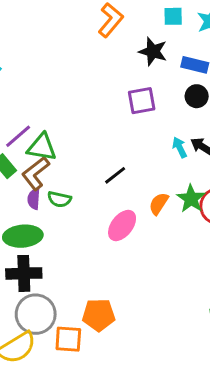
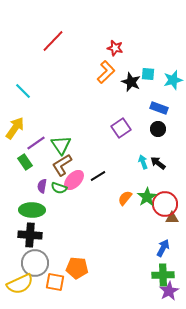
black star: (153, 51) -> (131, 82), moved
purple square: (142, 101) -> (121, 128), turned -30
green triangle: (42, 147) -> (61, 145), moved, turned 40
brown L-shape: (36, 173) -> (62, 165), moved
pink ellipse: (122, 225) -> (74, 180), moved

